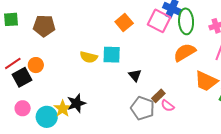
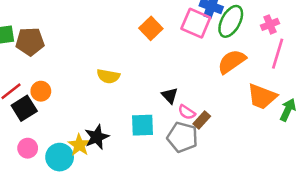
green ellipse: (186, 21) -> (231, 21), turned 35
brown pentagon: (44, 26) -> (30, 42), moved
cyan square: (112, 55) -> (142, 125), moved
pink semicircle: (168, 106) -> (187, 112), moved

